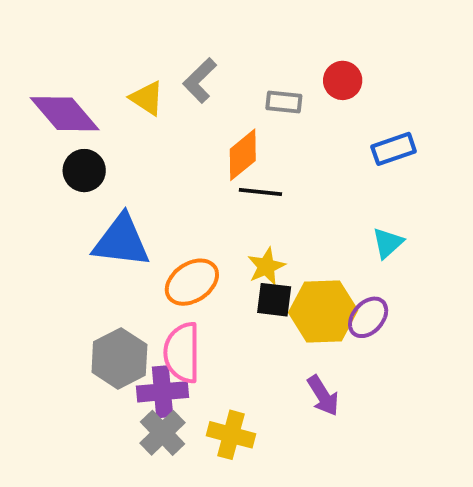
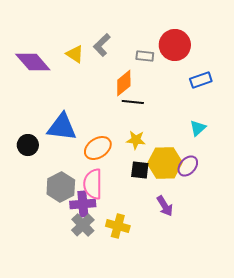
red circle: (343, 80) -> (175, 45), size x1.6
black circle: (84, 171) -> (28, 145), moved
yellow star: (266, 266) -> (136, 140), turned 30
black square: (274, 300) -> (140, 170), moved

